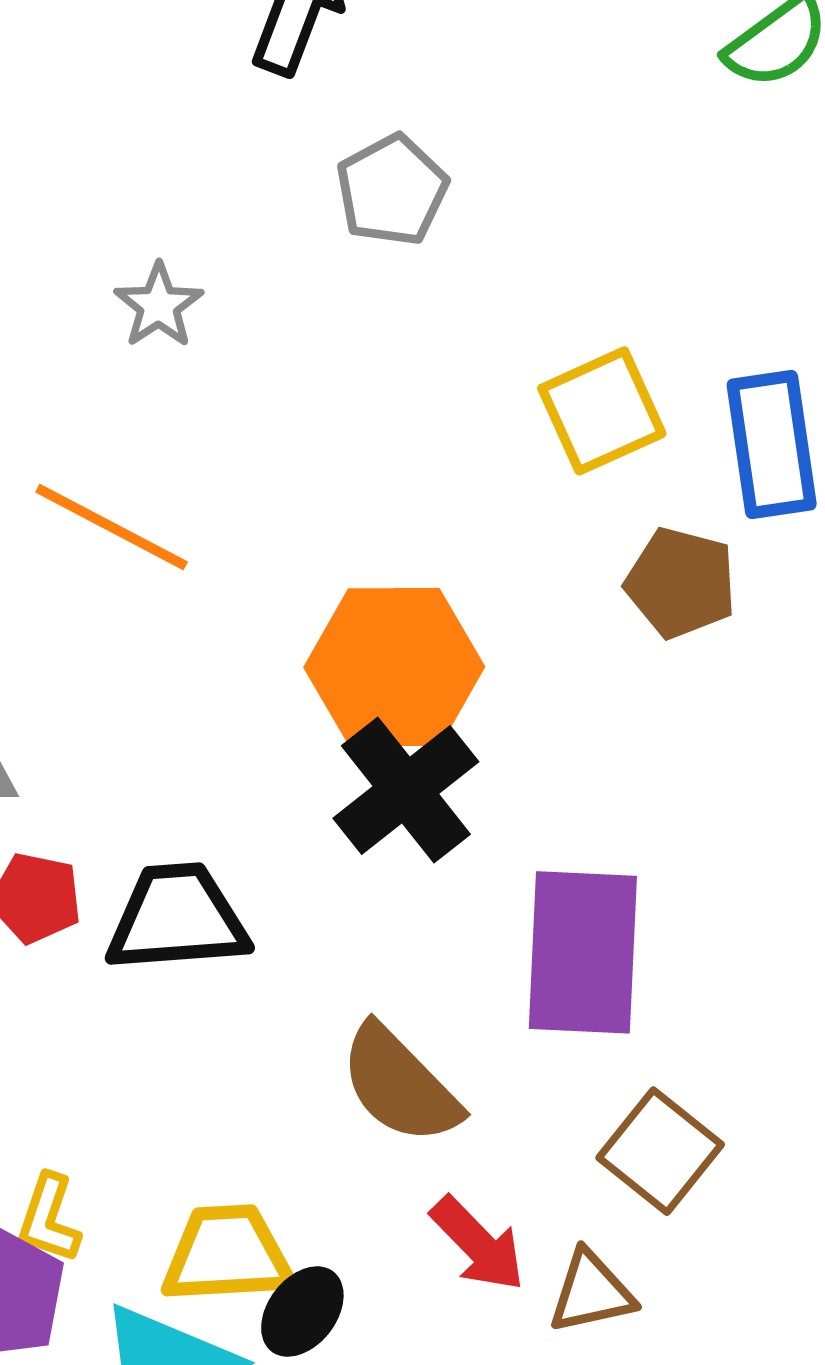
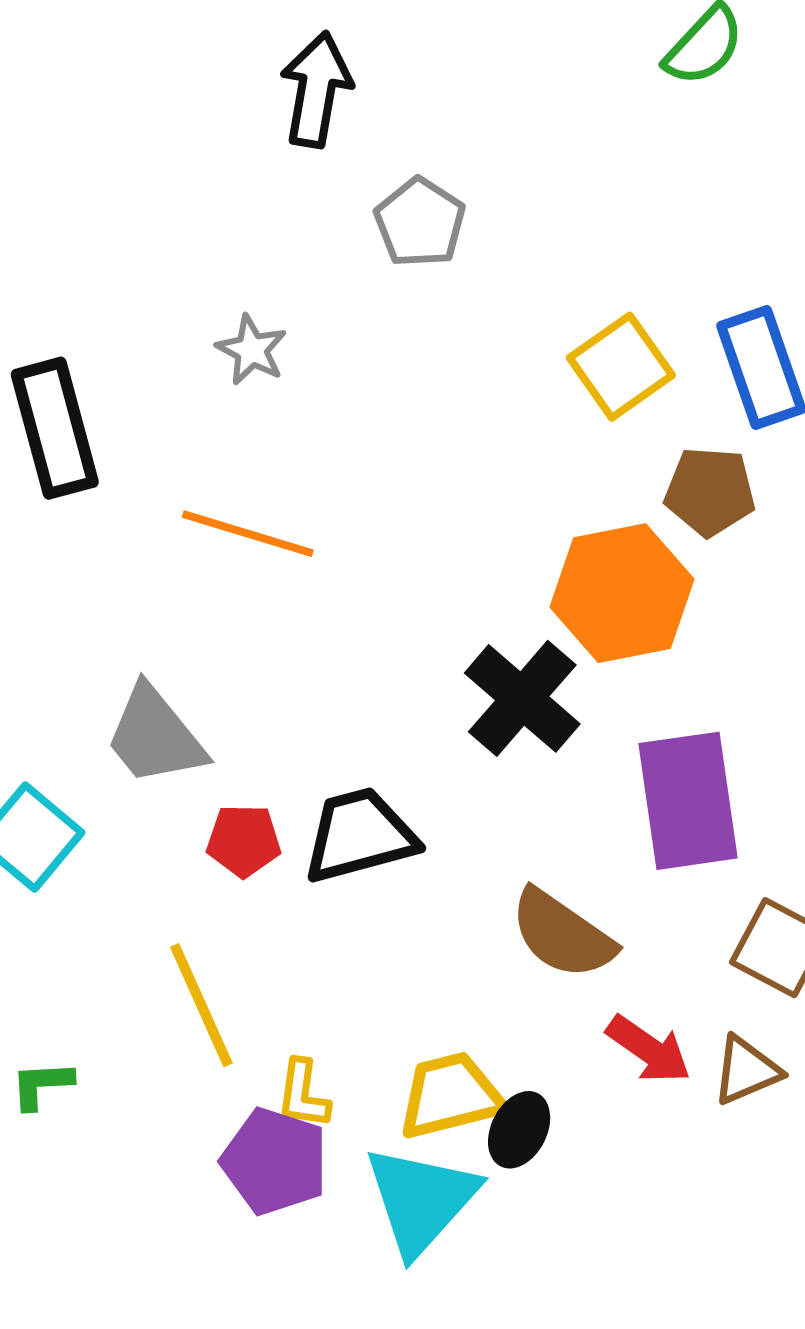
orange hexagon: (394, 667) -> (622, 593), moved

